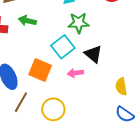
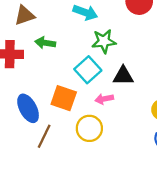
black triangle: (93, 54) -> (123, 76), turned -36
yellow circle: (53, 109) -> (89, 128), moved

